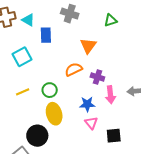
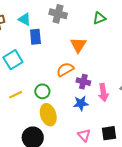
cyan triangle: (28, 20) -> (25, 19), moved
purple cross: (97, 77) -> (83, 82), moved
pink triangle: (91, 123) -> (84, 135), moved

